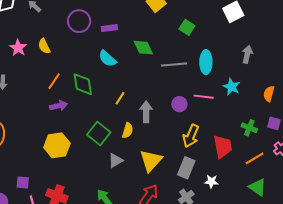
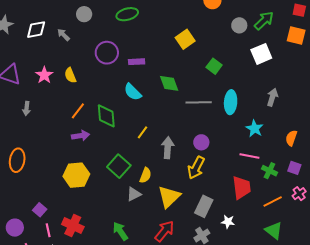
pink line: (204, 97) -> (249, 156), moved
yellow semicircle: (128, 131) -> (145, 175), moved
yellow arrow: (191, 136) -> (196, 168), moved
purple square: (23, 182) -> (40, 210), turned 32

